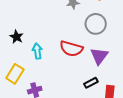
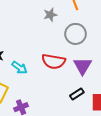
cyan arrow: (37, 51) -> (19, 68), turned 140

